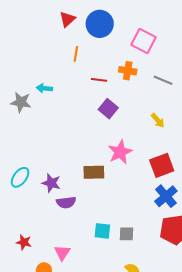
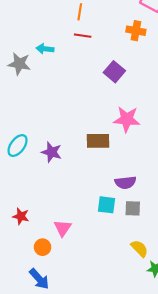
red line: (99, 80) -> (83, 36), moved
pink star: (120, 152) -> (127, 119), turned 30
purple semicircle: (66, 202) -> (125, 182), moved

